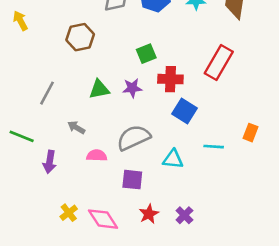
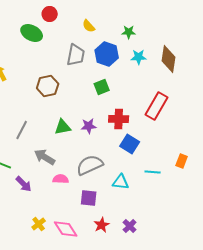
green square: (146, 54) -> (102, 87), moved
gray arrow: (76, 127) -> (45, 157), size x1.5
purple arrow: (50, 162) -> (24, 184), turned -54

